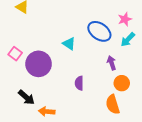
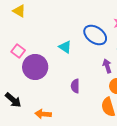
pink square: (15, 54) -> (18, 51), moved
black arrow: (26, 97) -> (13, 100), moved

